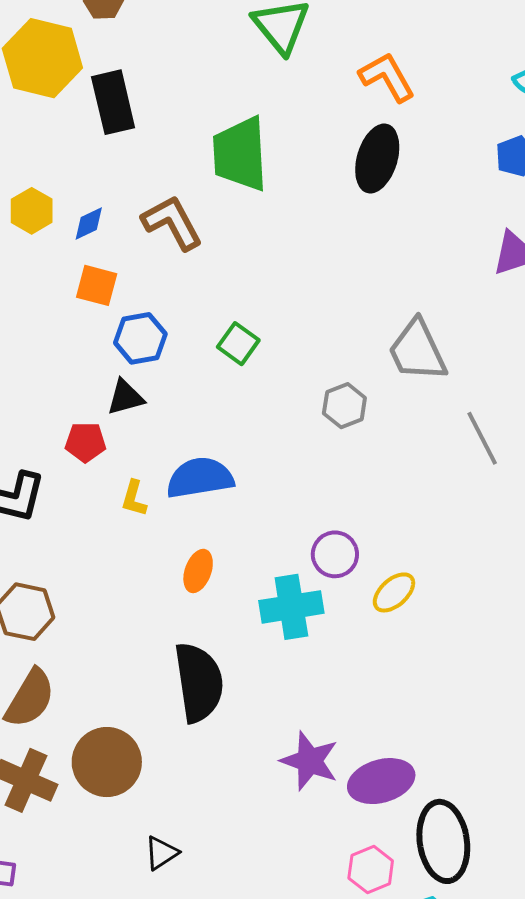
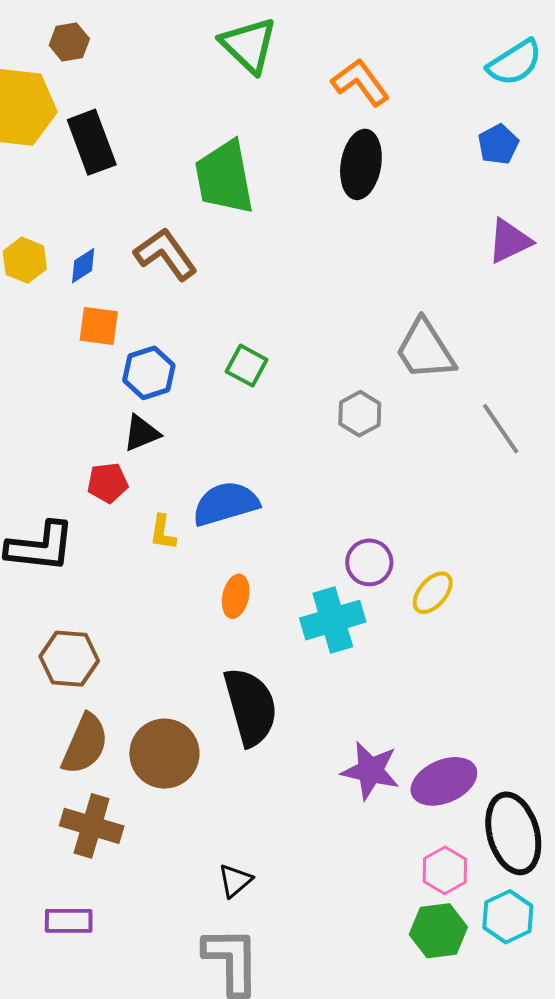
brown circle: (107, 762) -> (164, 754), moved

